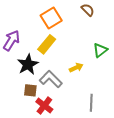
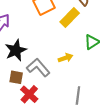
yellow rectangle: (47, 44) -> (70, 17), moved

